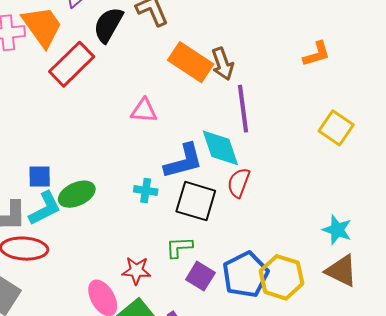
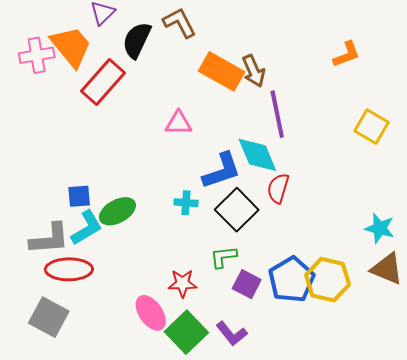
black square: (196, 201) -> (237, 210), turned 33

